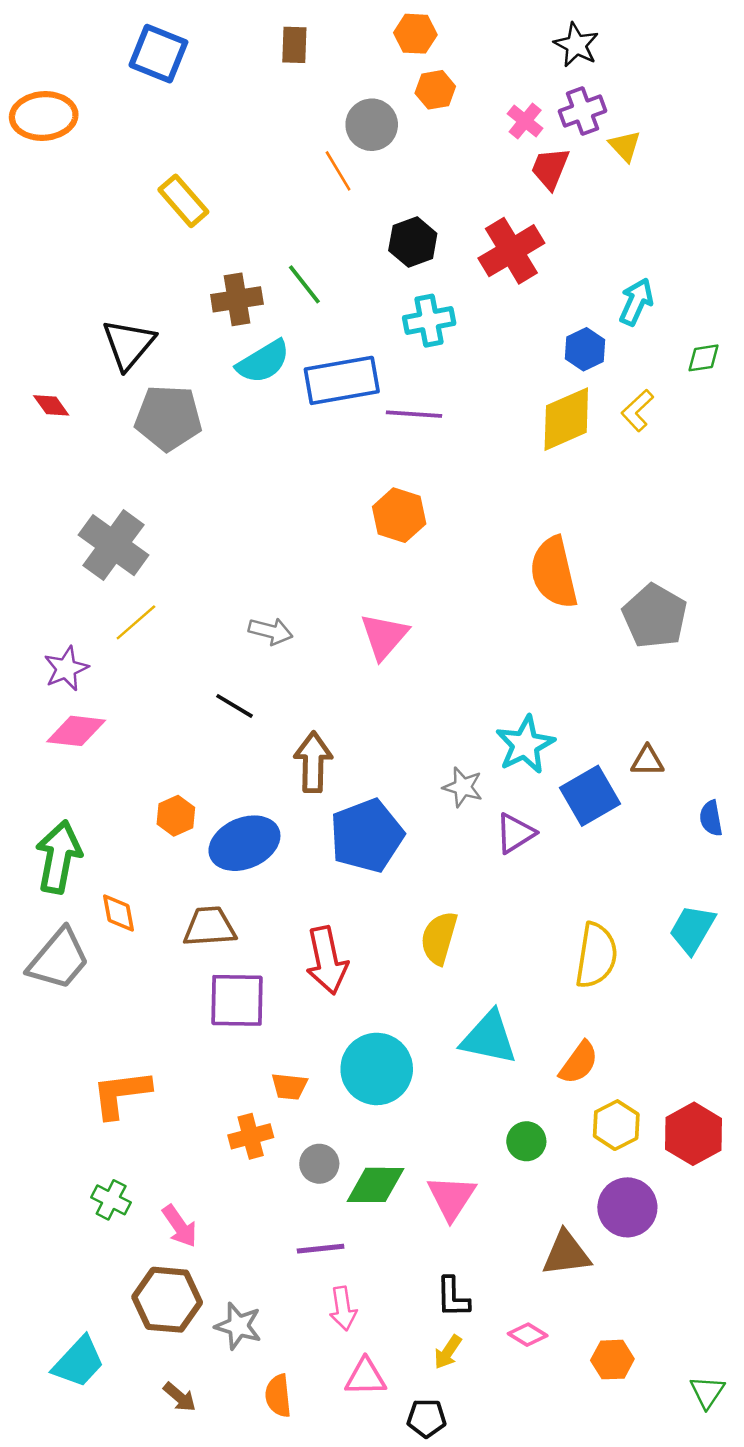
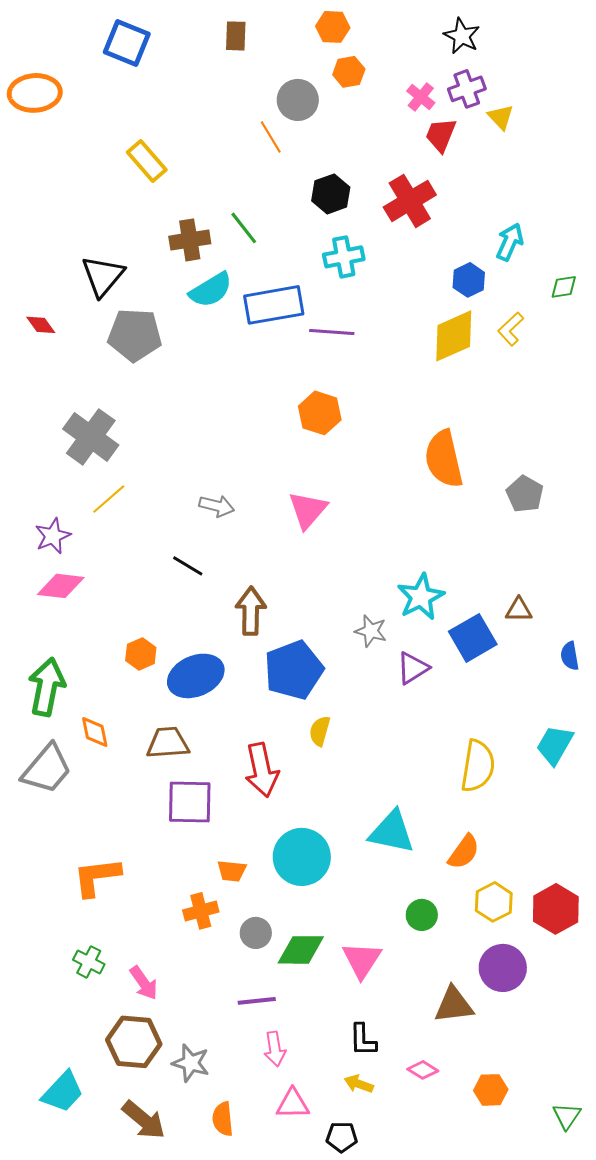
gray pentagon: (655, 616) -> (525, 494), size x0.7
yellow semicircle: (439, 938) -> (320, 731), moved, size x0.7
yellow arrow: (448, 1352) -> (359, 1084), turned 76
brown arrow: (180, 1397) -> (144, 1120), size x1.6

